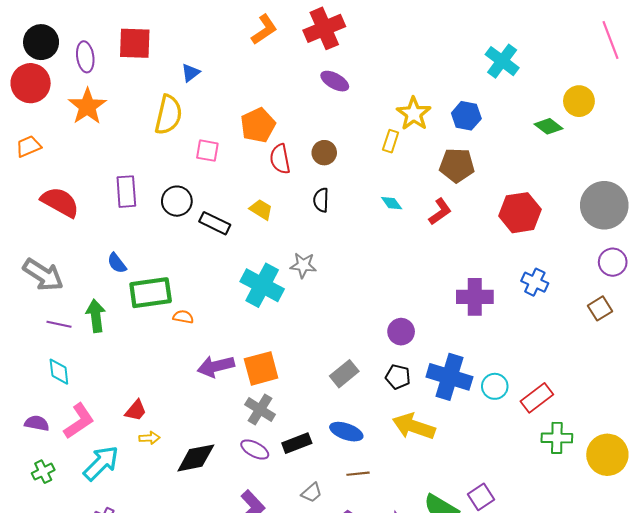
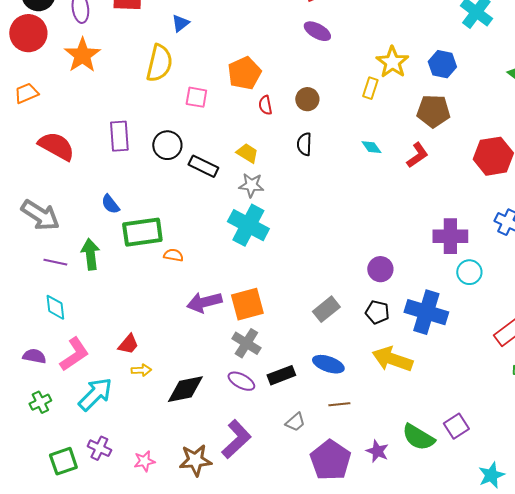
red semicircle: (280, 159) -> (265, 105), size x0.7
gray star: (303, 265) -> (251, 185), moved
cyan circle: (495, 386) -> (469, 272), moved

